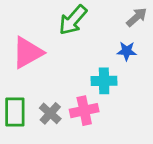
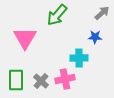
pink triangle: (28, 53) -> (25, 38), turned -30

